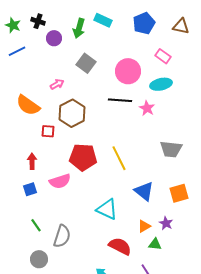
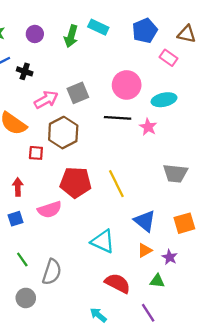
black cross: (38, 21) -> (25, 71), moved
purple circle: (54, 38) -> (35, 34), moved
pink rectangle: (163, 56) -> (169, 58), moved
gray square: (86, 63) -> (78, 93), moved, turned 30
pink arrow: (57, 84) -> (46, 100), size x1.5
orange triangle: (144, 226) -> (145, 250), moved

